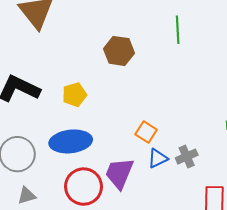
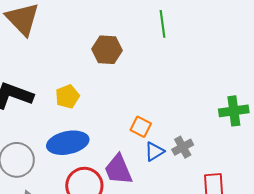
purple trapezoid: (119, 173) -> (118, 170), turned -40

